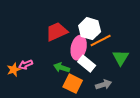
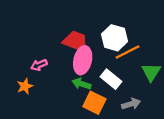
red trapezoid: (57, 32) -> (76, 41), turned 45
pink ellipse: (79, 48) -> (83, 60), moved
pink arrow: (26, 65) -> (39, 65), moved

